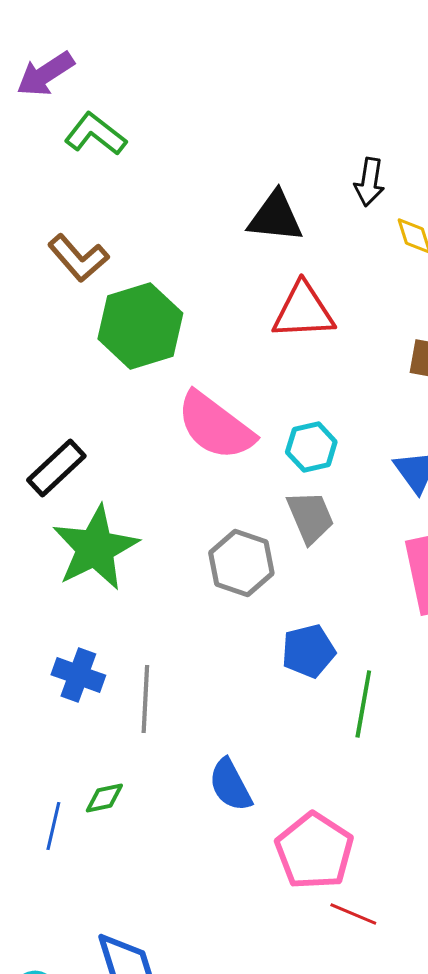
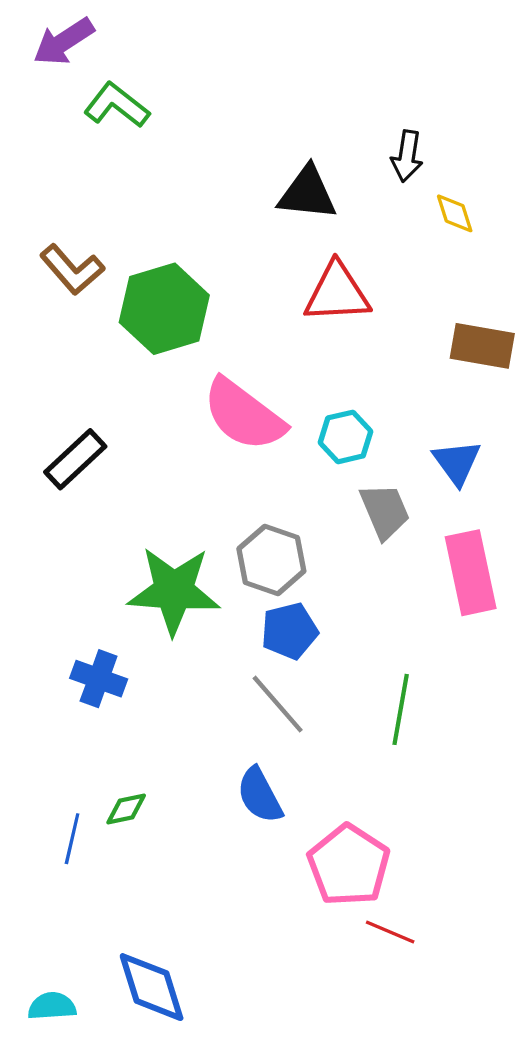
brown L-shape: (78, 258) -> (72, 270), moved
gray trapezoid: (310, 517) -> (385, 511), moved
green star: (95, 548) -> (174, 591), moved, turned 30
blue pentagon: (308, 651) -> (289, 631), moved
gray line: (145, 699) -> (278, 704), moved, turned -44

